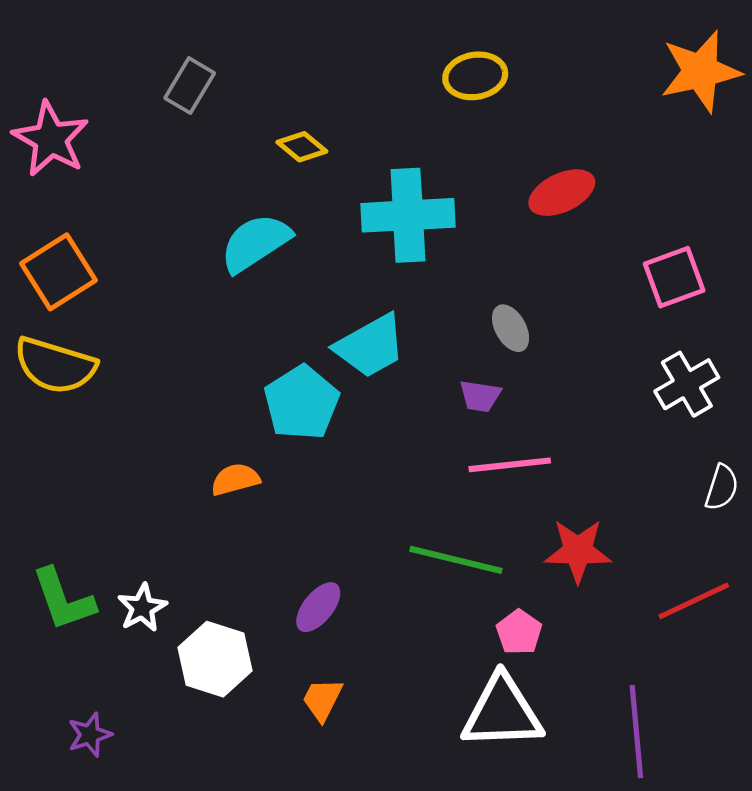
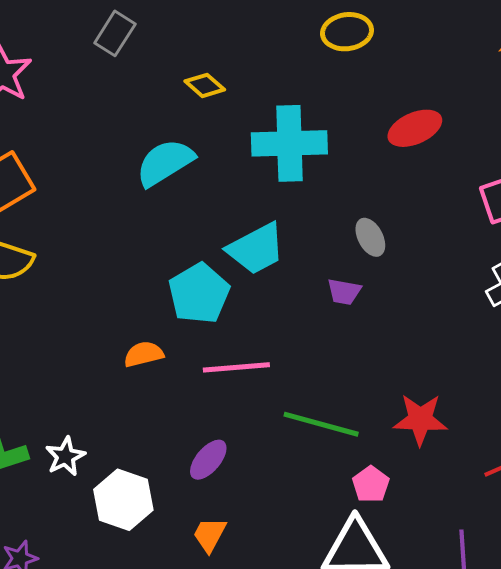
pink line: (510, 465) -> (236, 367), moved

